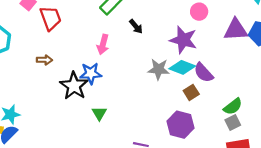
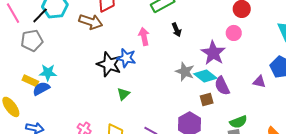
purple triangle: (236, 30) -> (259, 82), moved, size x0.6
pink arrow: (103, 44) -> (144, 37), turned 138
brown arrow: (44, 60) -> (91, 22), moved, size x1.6
black star: (74, 86) -> (109, 64), turned -30

